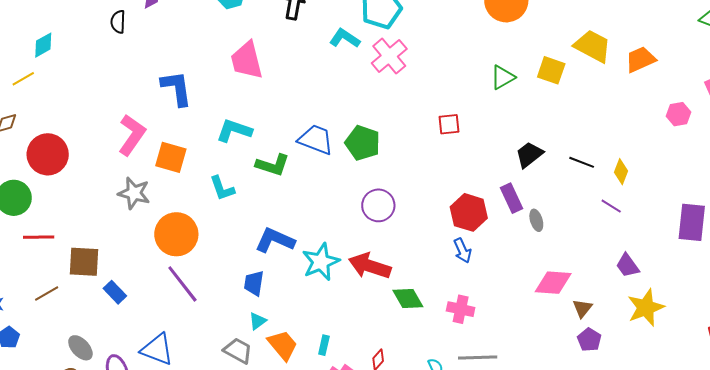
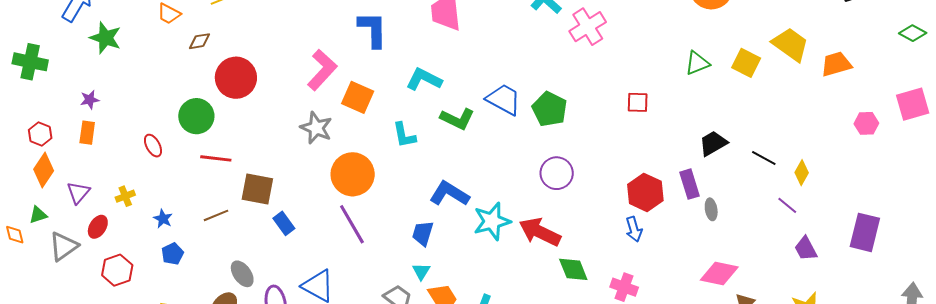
purple trapezoid: (628, 266) -> (806, 249), moved
cyan triangle: (258, 321) -> (421, 271), turned -30

